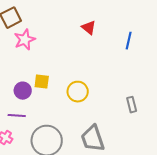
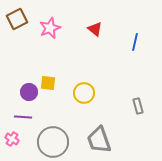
pink star: (25, 40) -> (50, 28), moved

